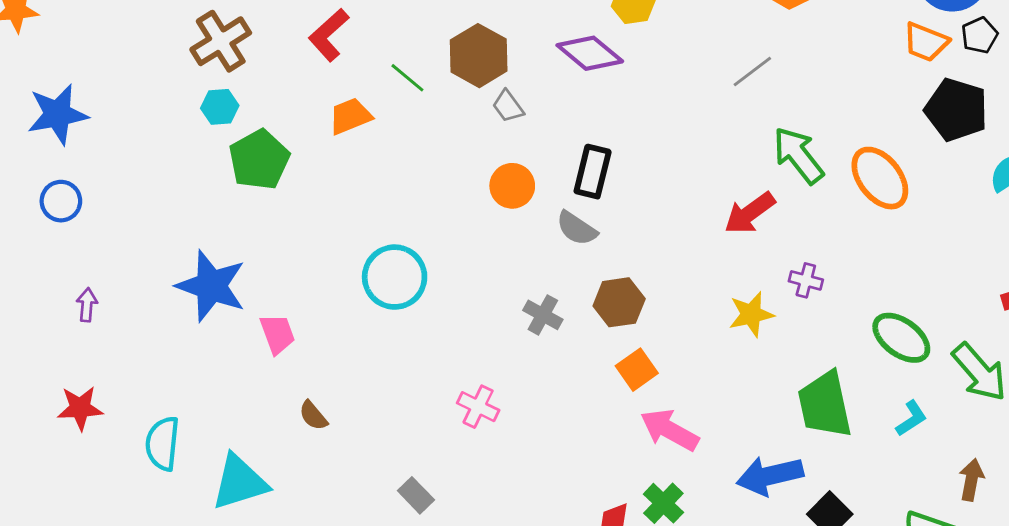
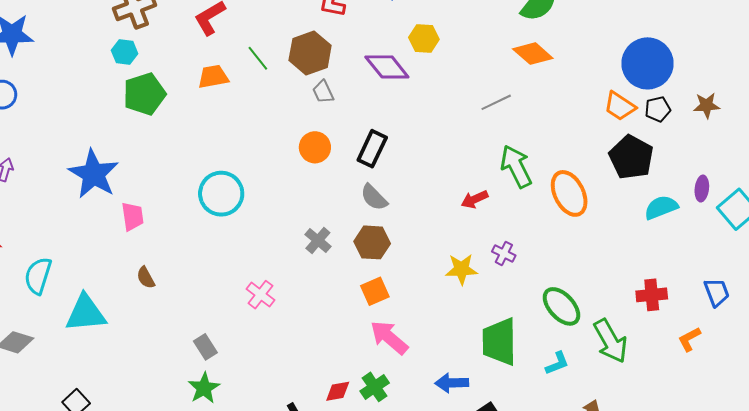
red arrow: (750, 213) -> (475, 199), size x0.7
gray semicircle: (577, 228) -> (374, 197), moved
blue arrow: (770, 476) -> (452, 383), size x0.7

